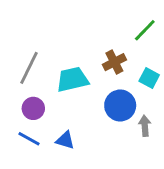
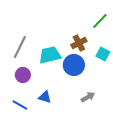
blue circle: (120, 105) -> (74, 65), moved
gray arrow: (145, 126) -> (88, 97), moved, turned 64
blue line: (29, 139) -> (20, 105), moved

